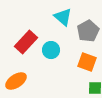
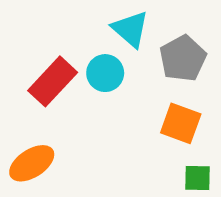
cyan circle: (51, 50) -> (105, 73), moved

